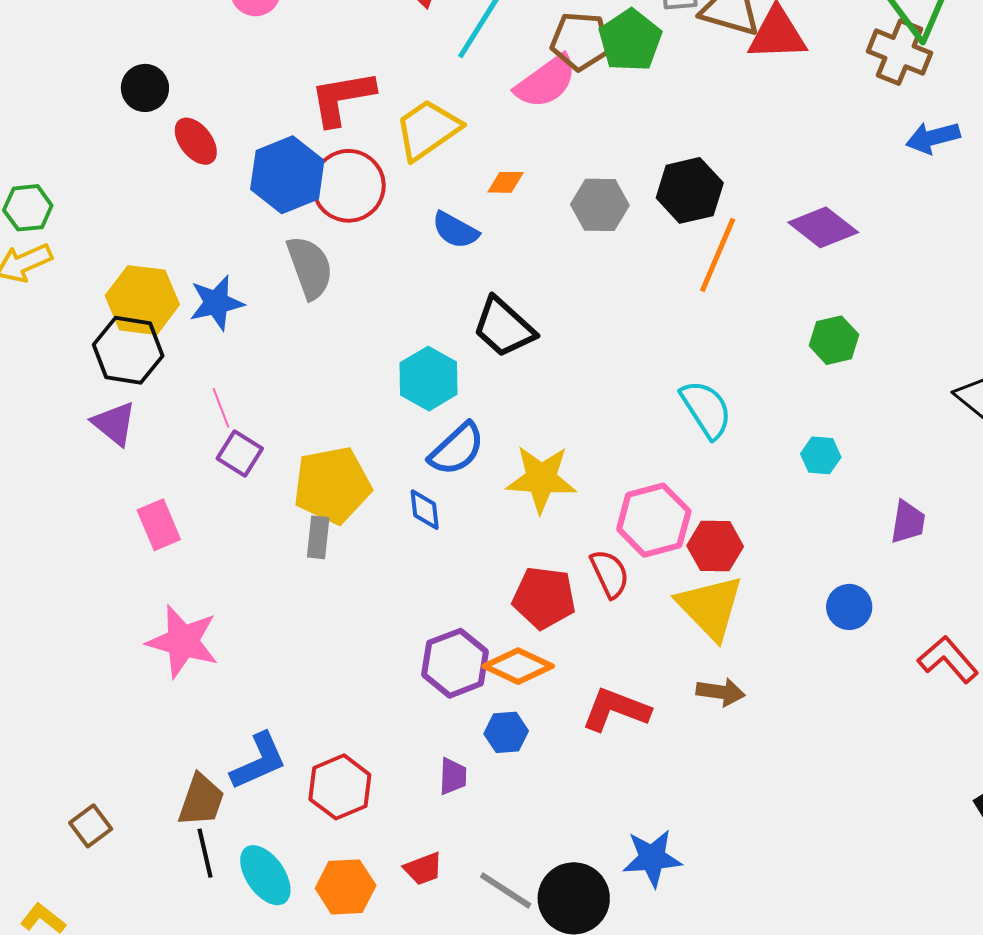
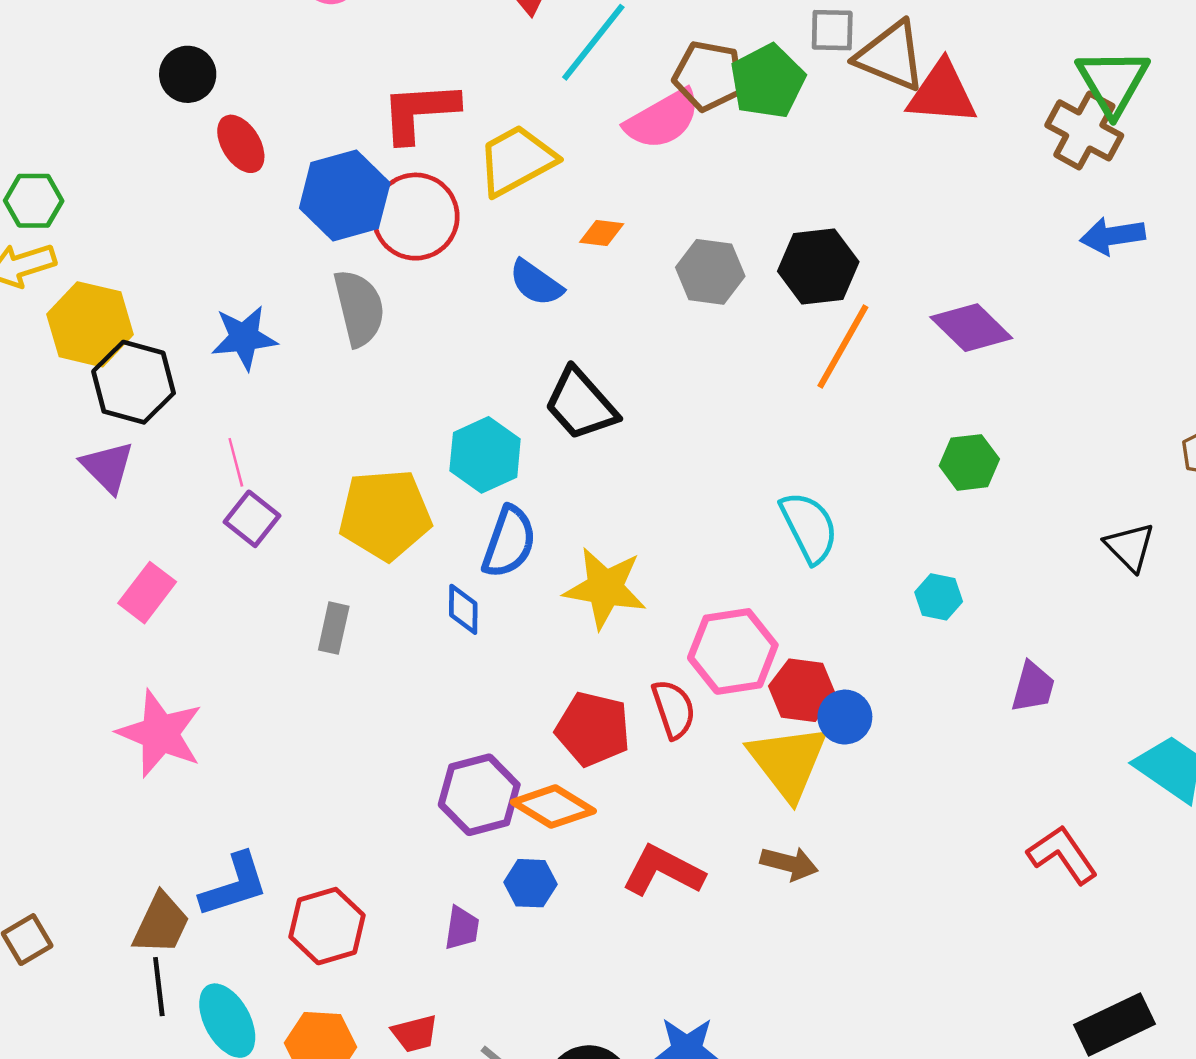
yellow hexagon: (142, 300) -> (90, 324), moved
blue semicircle: (457, 449) -> (509, 542), turned -34
yellow pentagon: (332, 485) -> (385, 515), moved
pink rectangle: (159, 525) -> (147, 593), turned 54
blue circle: (849, 607) -> (845, 717), moved

